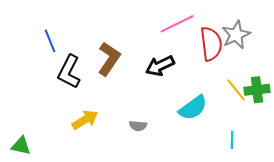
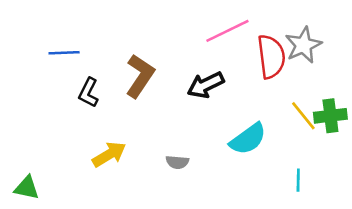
blue line: (50, 41) -> (64, 53), turned -70
black L-shape: (69, 72) -> (89, 93), size x0.7

